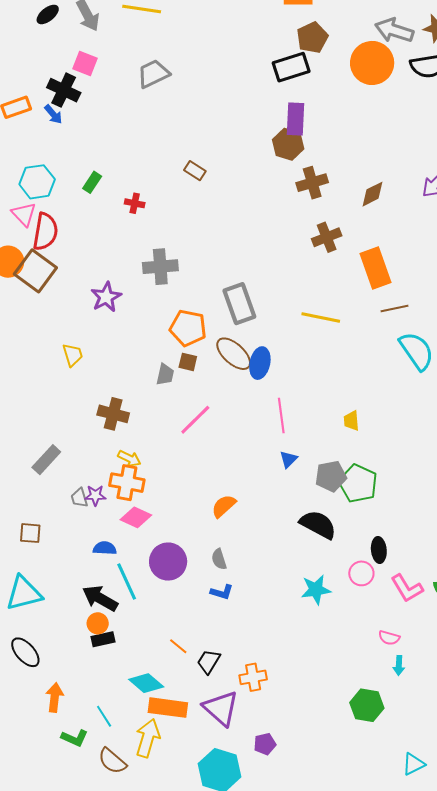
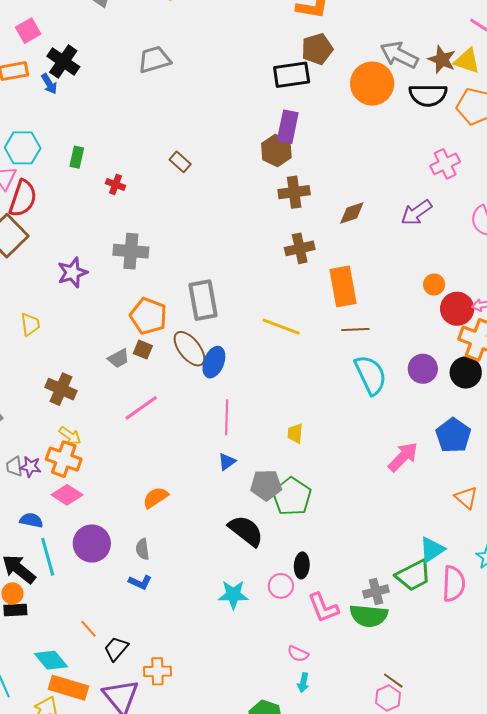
pink square: (85, 64) -> (28, 31), moved, turned 30
green rectangle: (92, 182) -> (77, 157), turned -30
gray trapezoid: (165, 375) -> (119, 358), turned 40

